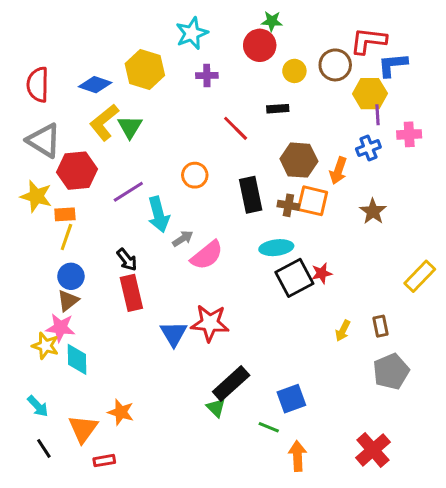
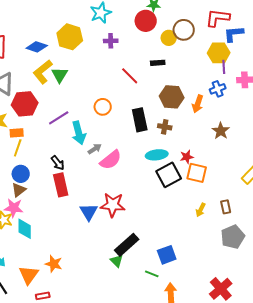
brown circle: (335, 65) -> (184, 30), moved
orange square: (313, 201) -> (197, 173), moved
red star: (322, 273) -> (187, 157), moved

